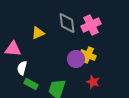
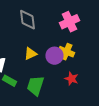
gray diamond: (67, 23) -> (27, 20), moved
yellow triangle: (38, 33) -> (30, 54), moved

